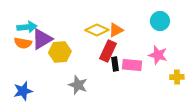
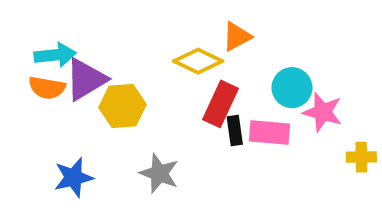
cyan circle: (160, 21) -> (292, 88), moved
orange triangle: (116, 30) -> (237, 37), moved
blue star: (23, 91) -> (74, 177), moved

